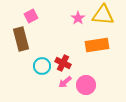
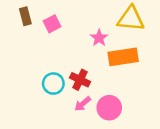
pink square: (31, 16) -> (52, 24), moved
pink star: (78, 18) -> (99, 38), moved
brown rectangle: (21, 39) -> (25, 16), moved, size x0.6

